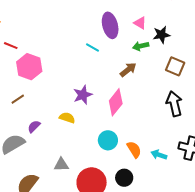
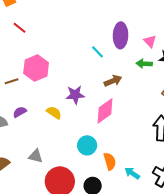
pink hexagon: (29, 67) -> (36, 68), moved
brown arrow: (128, 70) -> (113, 81), moved

